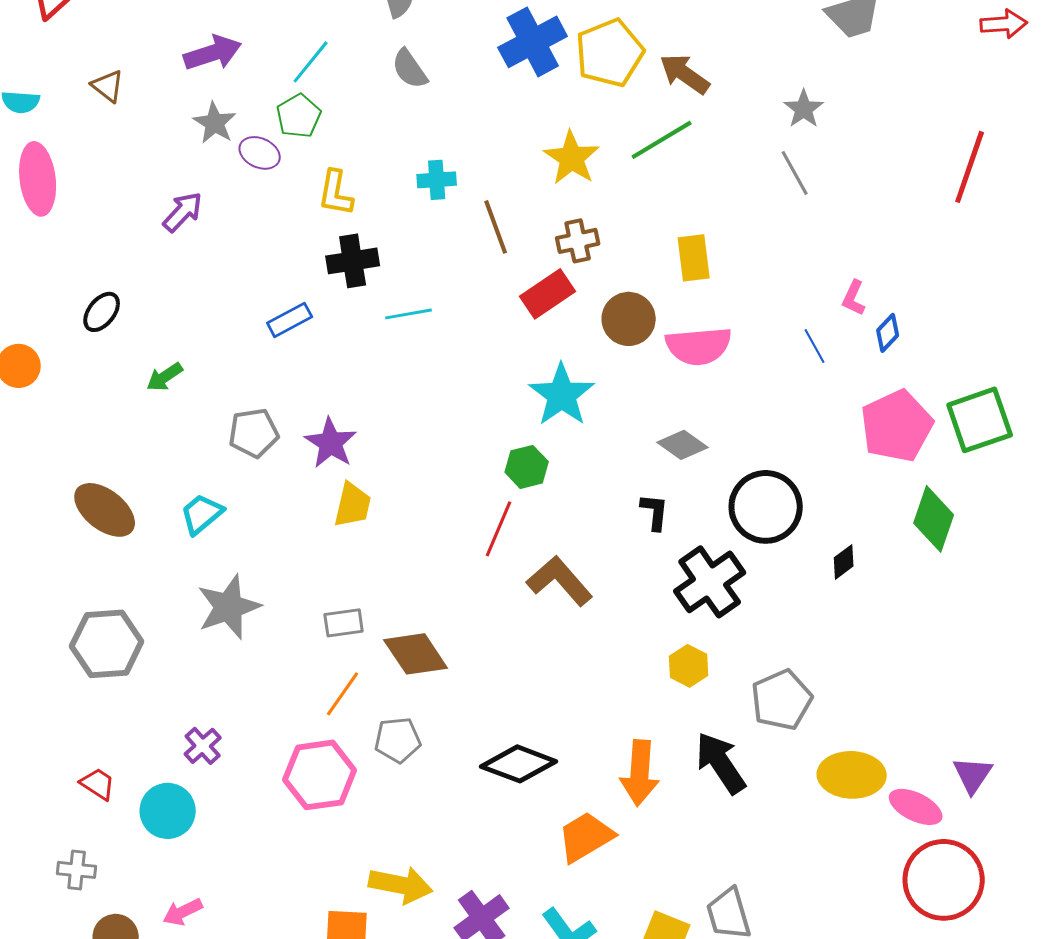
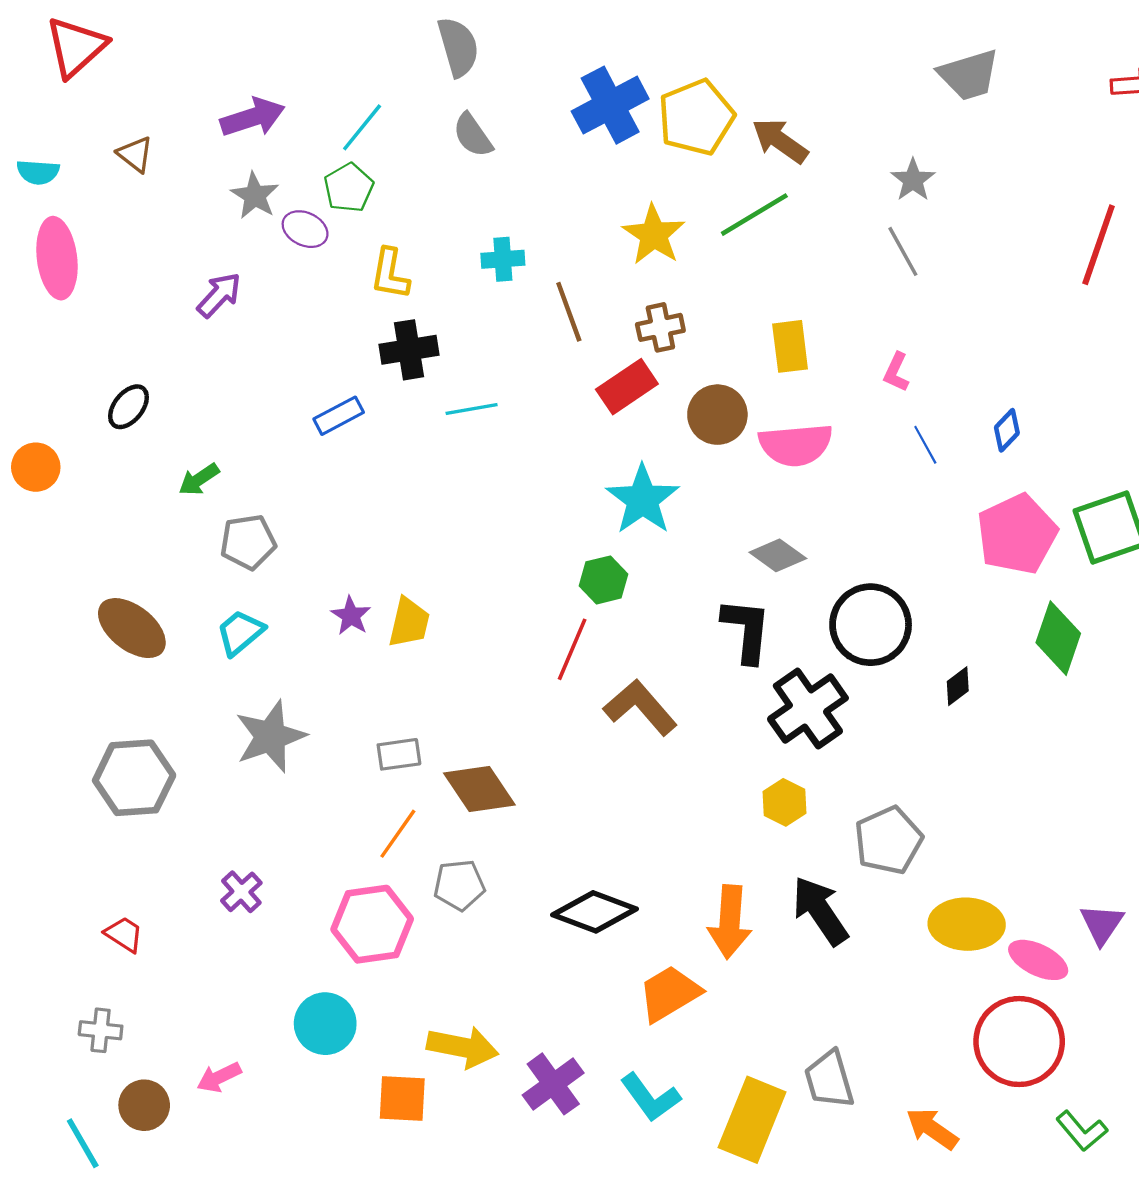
pink L-shape: (854, 298) -> (896, 372), moved
gray pentagon: (254, 433) -> (248, 542), moved
purple star: (331, 443) -> (351, 616), moved, size x0.7
black L-shape: (655, 512) -> (746, 630), size x1.6
cyan circle: (168, 811) -> (325, 1024), moved
red circle: (944, 880) -> (1019, 1042), moved

